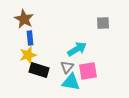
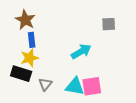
gray triangle: (67, 67) -> (45, 84), moved
black rectangle: (39, 70) -> (21, 74), moved
pink square: (88, 71) -> (92, 86), moved

